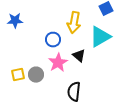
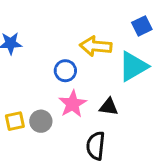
yellow arrow: (74, 23) -> (96, 46), turned 85
black triangle: (79, 56) -> (109, 107), moved, turned -32

